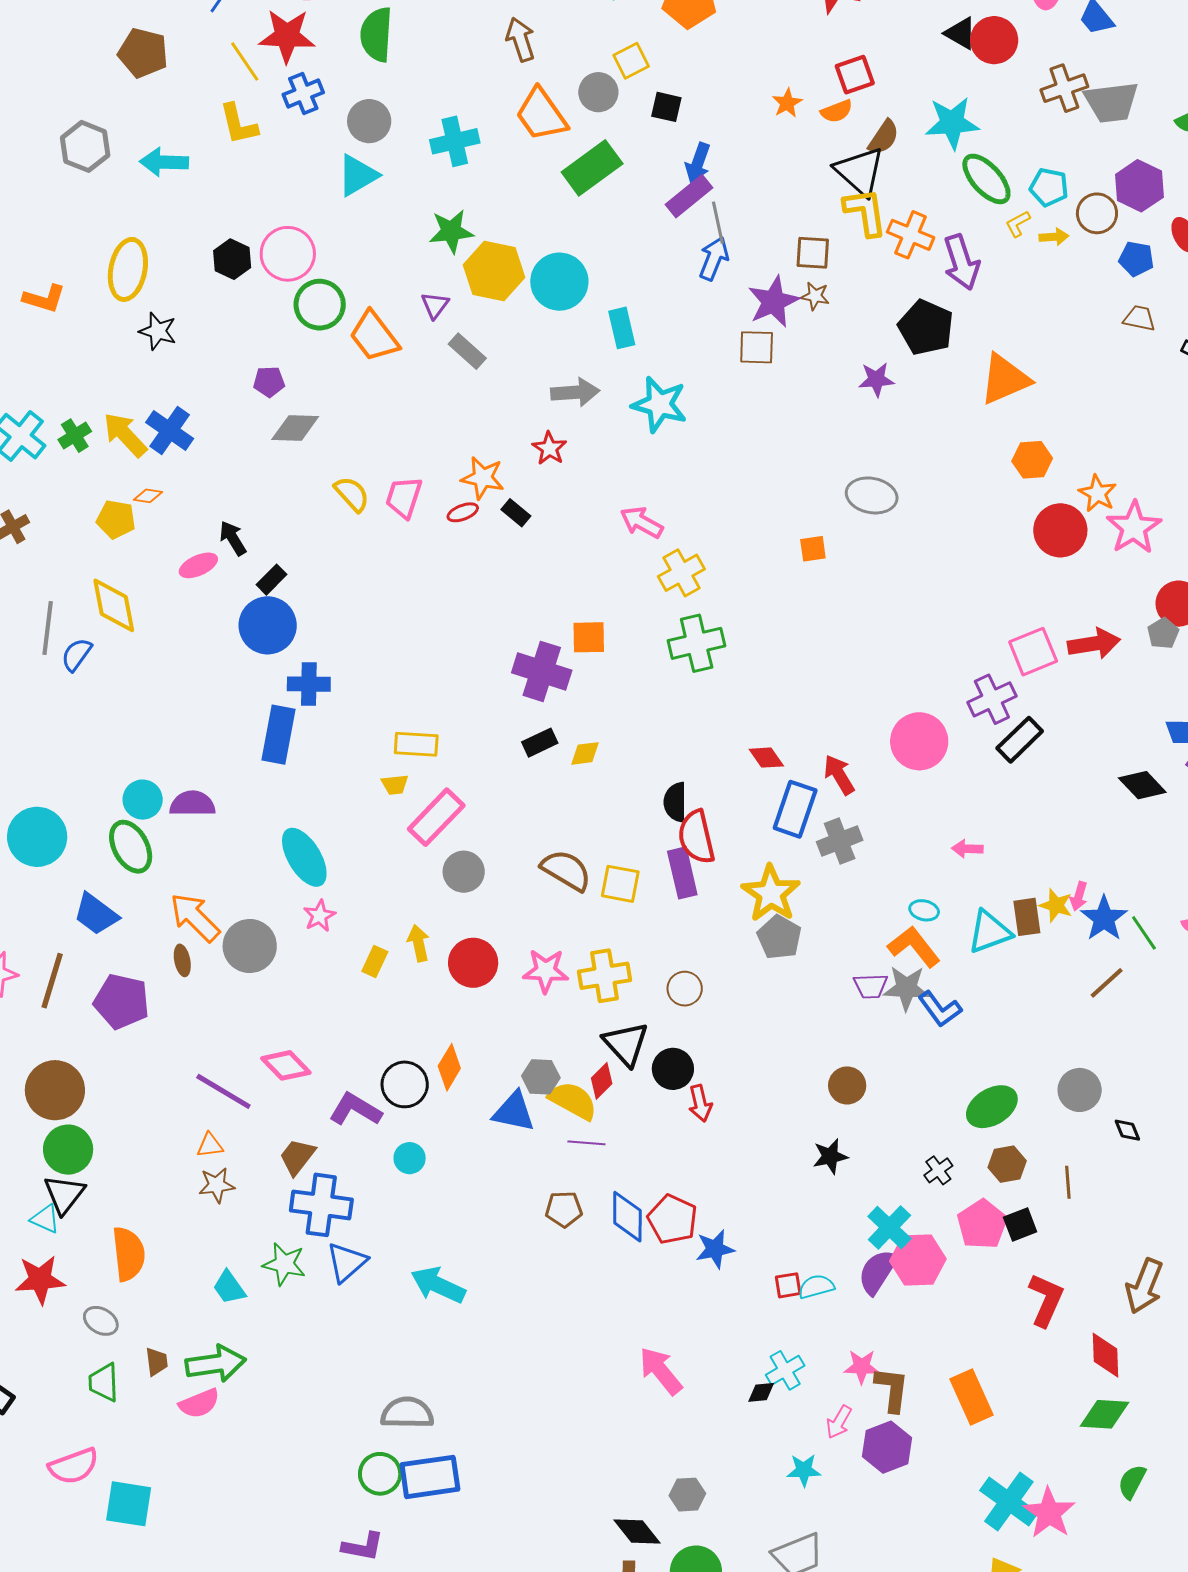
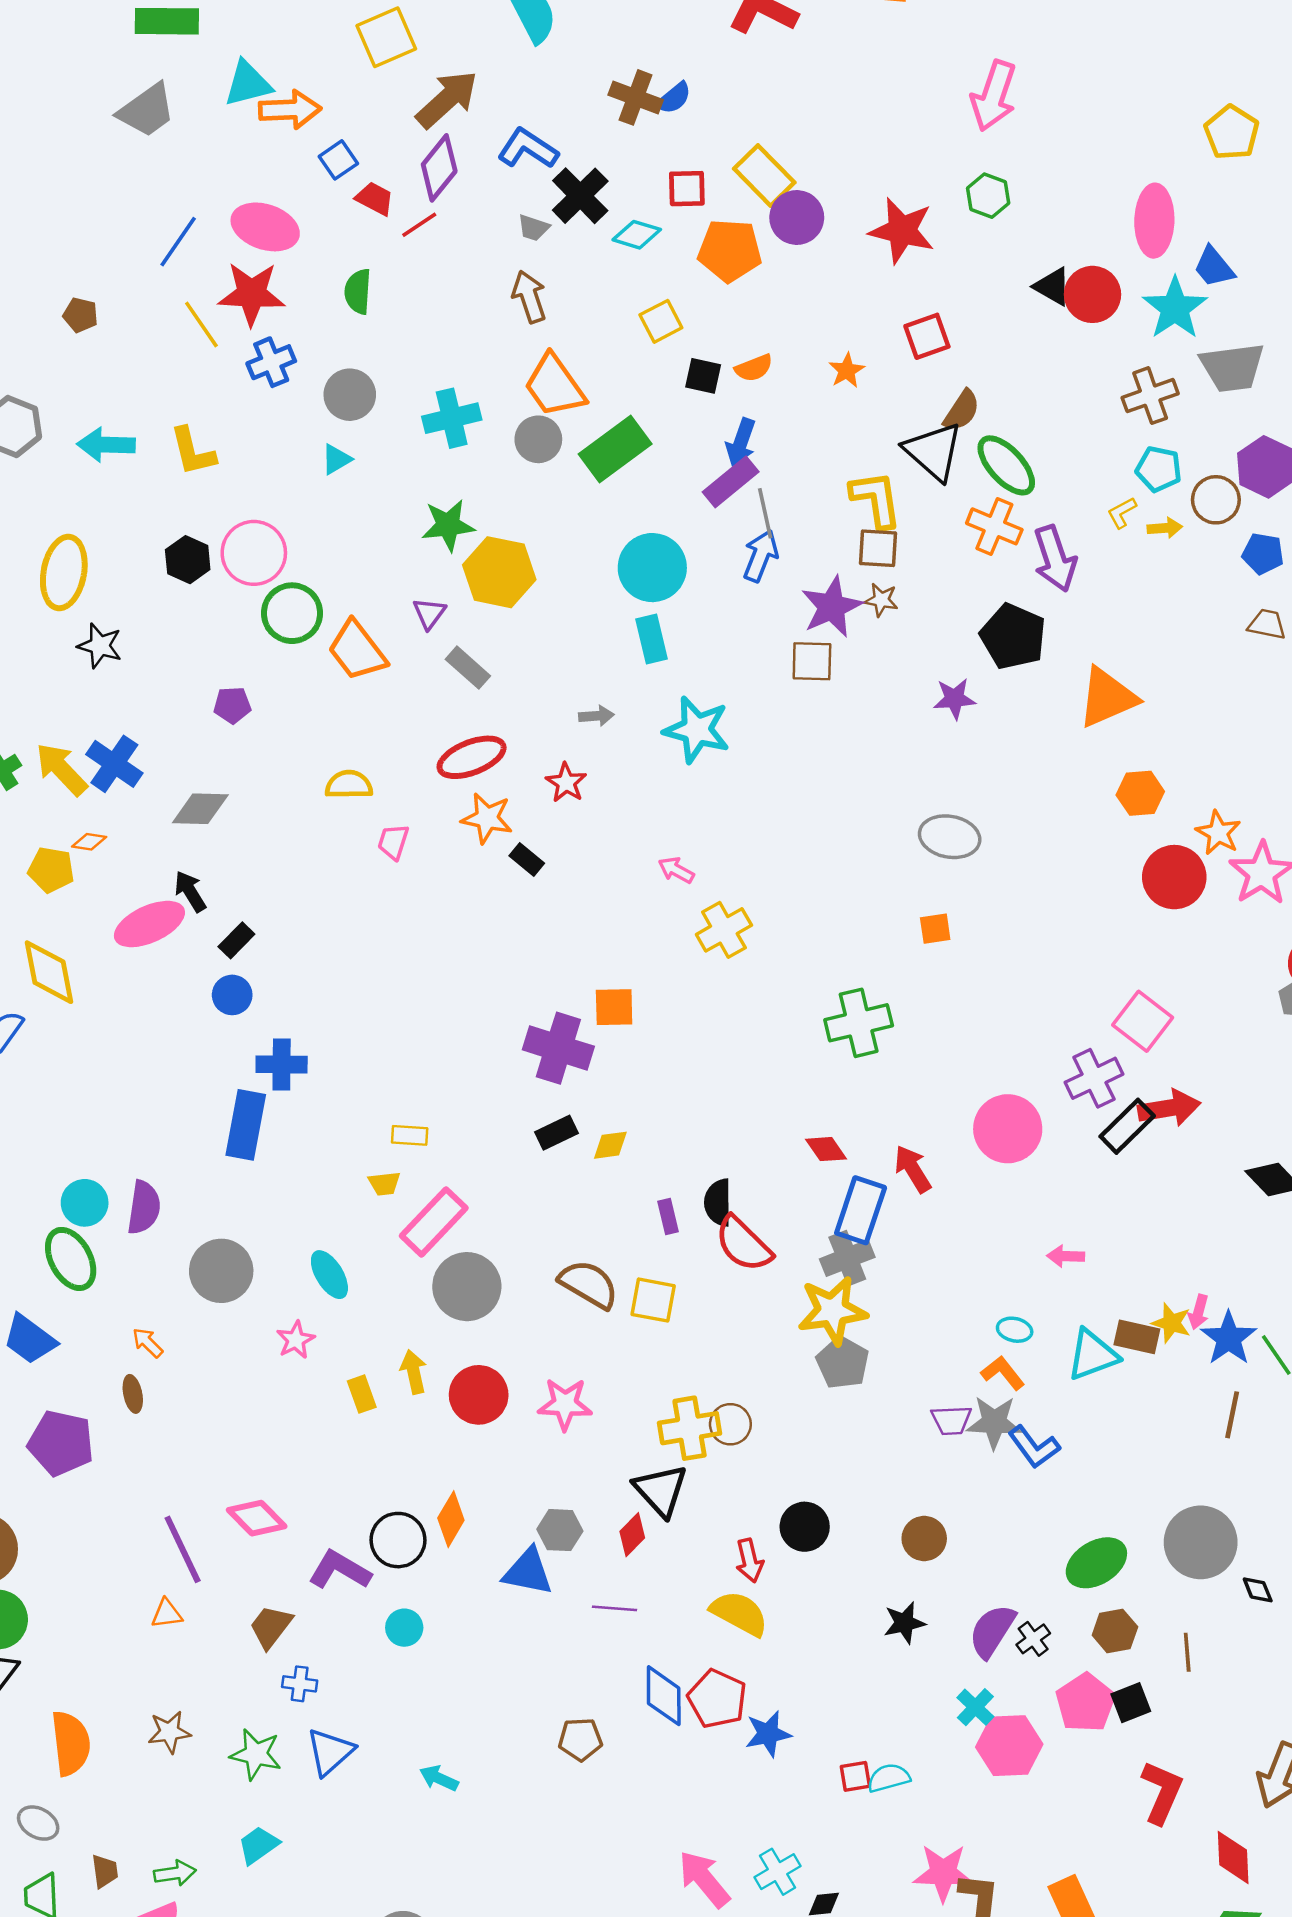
green semicircle: (376, 34) -> (358, 292), size x0.7
brown pentagon: (143, 53) -> (80, 315), size x0.6
brown cross: (1064, 88) -> (1150, 396), moved
gray circle: (598, 92) -> (538, 439), moved
orange semicircle: (837, 111) -> (754, 368), moved
cyan star: (952, 123) -> (1175, 308), moved, turned -30
yellow L-shape: (238, 124) -> (193, 451), moved
cyan triangle: (358, 175) -> (336, 459), size x0.6
green ellipse: (986, 179) -> (1006, 465), moved
yellow L-shape: (865, 212) -> (876, 499), moved
cyan circle: (559, 282) -> (652, 568), moved
gray arrow: (575, 392) -> (596, 716), size x0.6
gray diamond: (295, 428) -> (200, 809), moved
yellow semicircle: (352, 494) -> (349, 785), moved, turned -48
pink trapezoid: (404, 497) -> (393, 842), size x0.7
red ellipse: (463, 512) -> (472, 757), moved, size x1.8
pink arrow: (642, 522) -> (676, 870), size x0.7
orange square: (813, 549) -> (935, 929), moved
pink ellipse: (198, 565) -> (149, 924), size x1.5
blue circle: (268, 625) -> (232, 995), size x0.6
green cross: (697, 643) -> (859, 1023), moved
red arrow: (1094, 644) -> (1169, 1108), moved
pink square: (1033, 652) -> (1143, 1021), turned -30
yellow rectangle: (416, 744) -> (410, 1135), size x0.7
purple semicircle: (192, 804) -> (144, 1207), turned 99
red semicircle: (696, 837) -> (743, 1244), turned -32
gray cross: (840, 841) -> (847, 1258), moved
cyan ellipse: (304, 857) -> (329, 1275), moved, size x0.7
gray circle: (464, 872) -> (467, 1287), size x1.4
purple rectangle: (682, 873) -> (668, 1217), moved, size x0.6
yellow star: (771, 893) -> (832, 1311), turned 30
orange arrow: (195, 917) -> (148, 1343), size x0.5
brown rectangle: (1027, 917) -> (1137, 1337), turned -69
gray circle: (250, 946) -> (221, 1271), moved
orange L-shape: (914, 947) -> (1003, 1373), size x0.7
yellow rectangle: (375, 962) -> (362, 1394), turned -44
yellow cross: (604, 976) -> (690, 1428), moved
brown line: (1107, 983) -> (1232, 1415), turned -36
black circle: (673, 1069) -> (805, 1527), moved
gray circle: (1080, 1090) -> (1201, 1542), size x1.4
purple line: (223, 1091) -> (183, 1549), turned 34
yellow semicircle: (573, 1101) -> (739, 1613), moved
brown star: (217, 1185) -> (169, 1732), moved
blue cross: (321, 1205) -> (300, 1684), size x0.5
brown pentagon: (564, 1209) -> (580, 1739), moved
cyan cross: (889, 1228) -> (975, 1707), size x0.7
purple semicircle: (878, 1272) -> (992, 1631), moved
cyan arrow: (438, 1285) -> (439, 1778), size x0.6
cyan trapezoid: (229, 1287) -> (258, 1845), moved, turned 90
green arrow: (216, 1364) -> (175, 1873), size x0.6
pink star: (862, 1367) -> (943, 1873), size x1.4
cyan cross: (785, 1370) -> (777, 1872), moved

